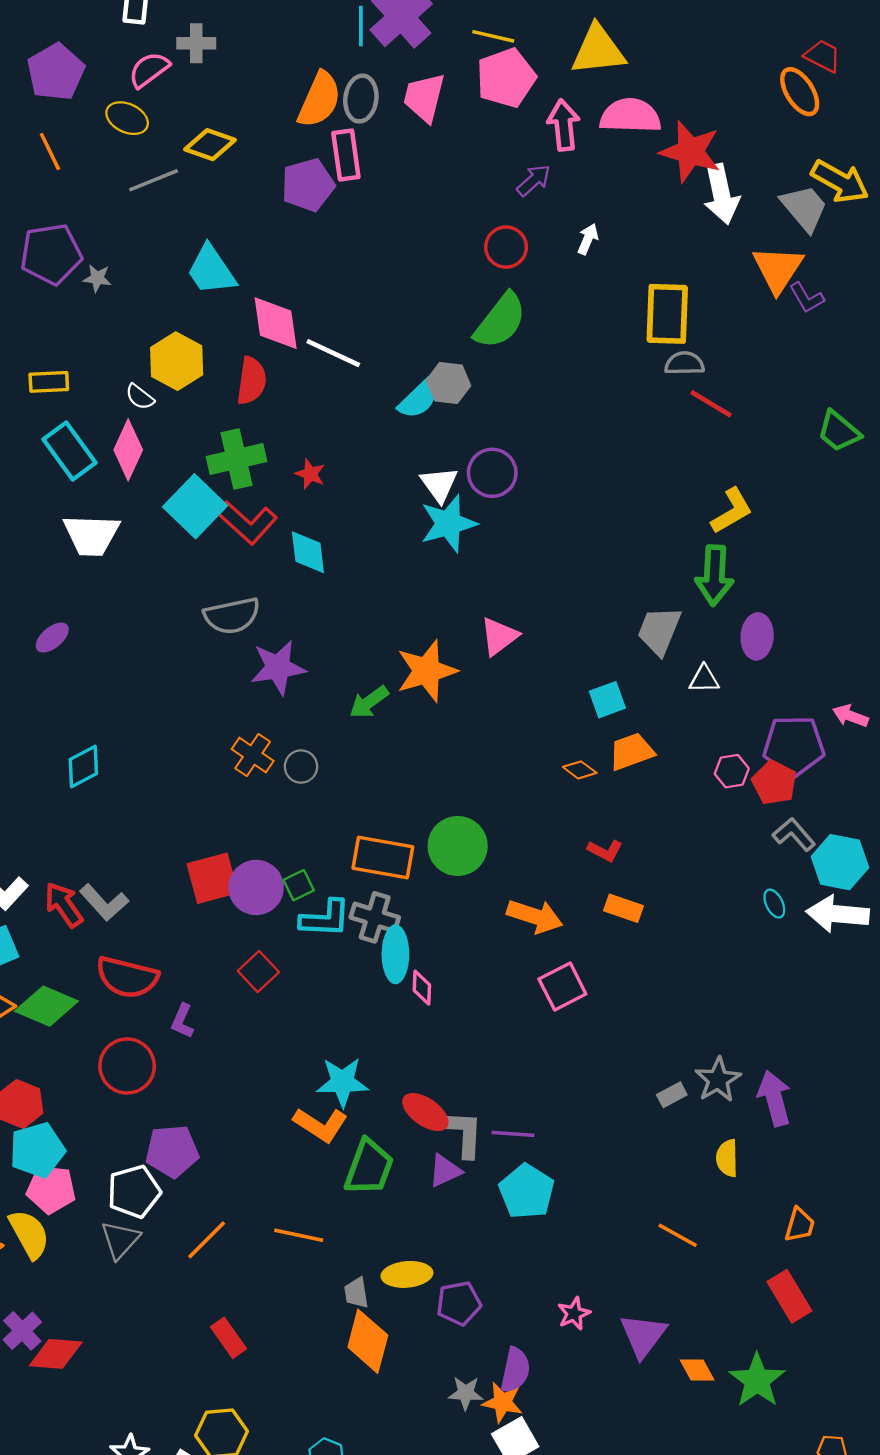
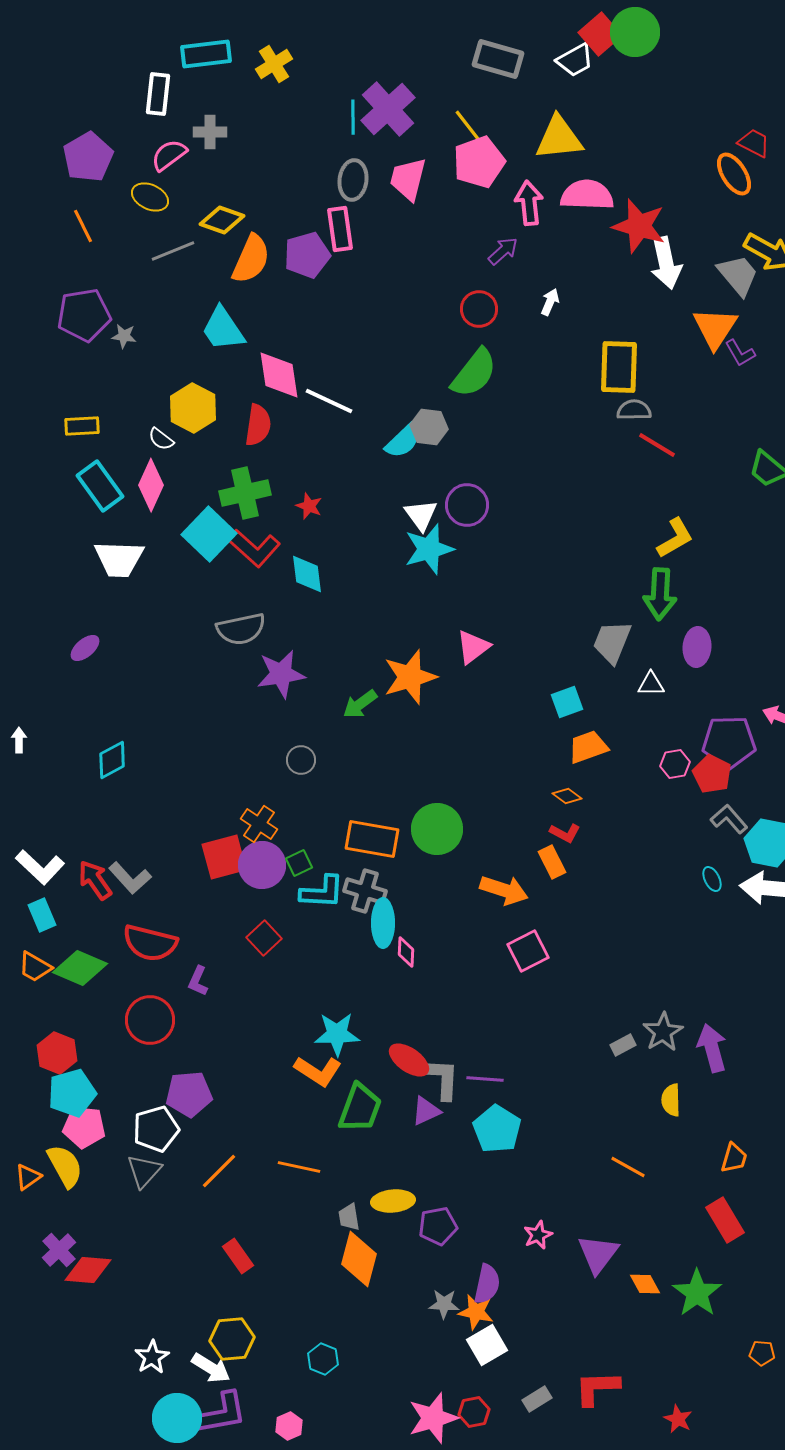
yellow line: (493, 36) -> (468, 126), turned 39
orange semicircle: (319, 100) -> (251, 259), moved
orange cross: (253, 755) -> (259, 824), moved
orange diamond: (580, 770) -> (567, 796), moved
orange rectangle: (623, 908) -> (552, 862), moved, turned 44

